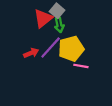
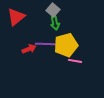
red triangle: (43, 18) -> (16, 17), moved
purple line: (51, 48) -> (47, 44), turned 50

